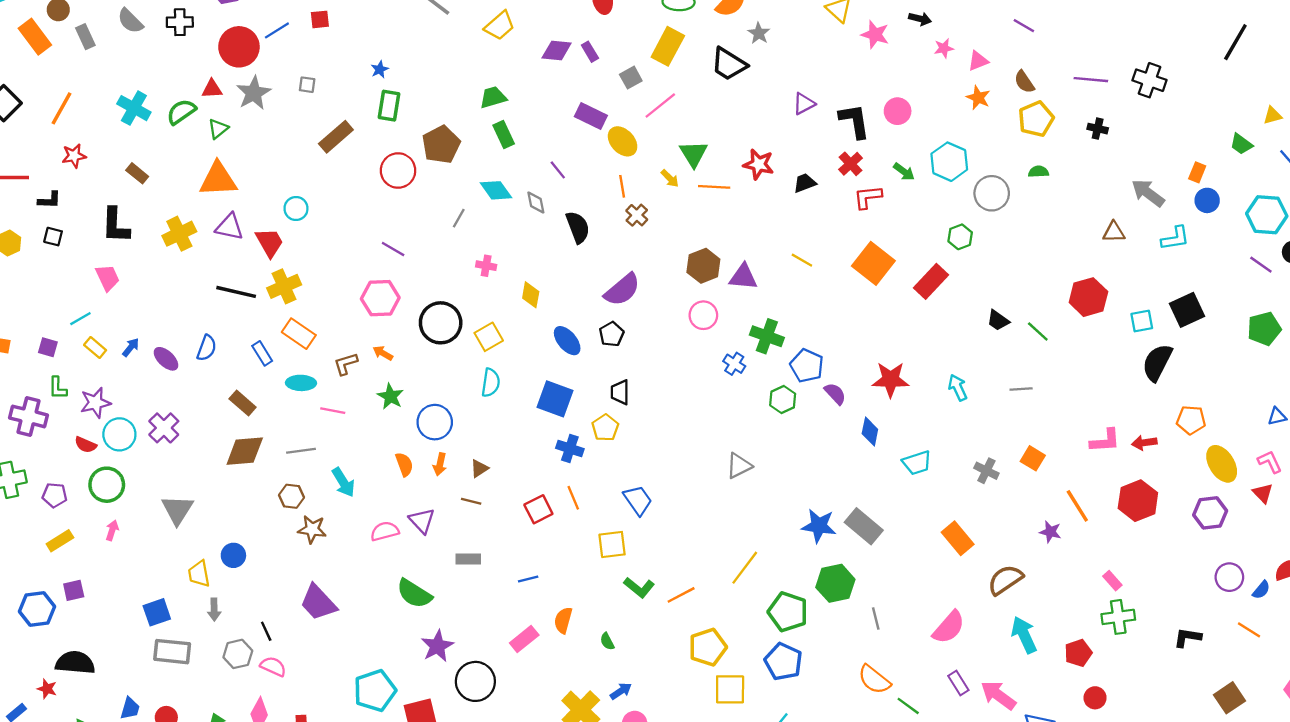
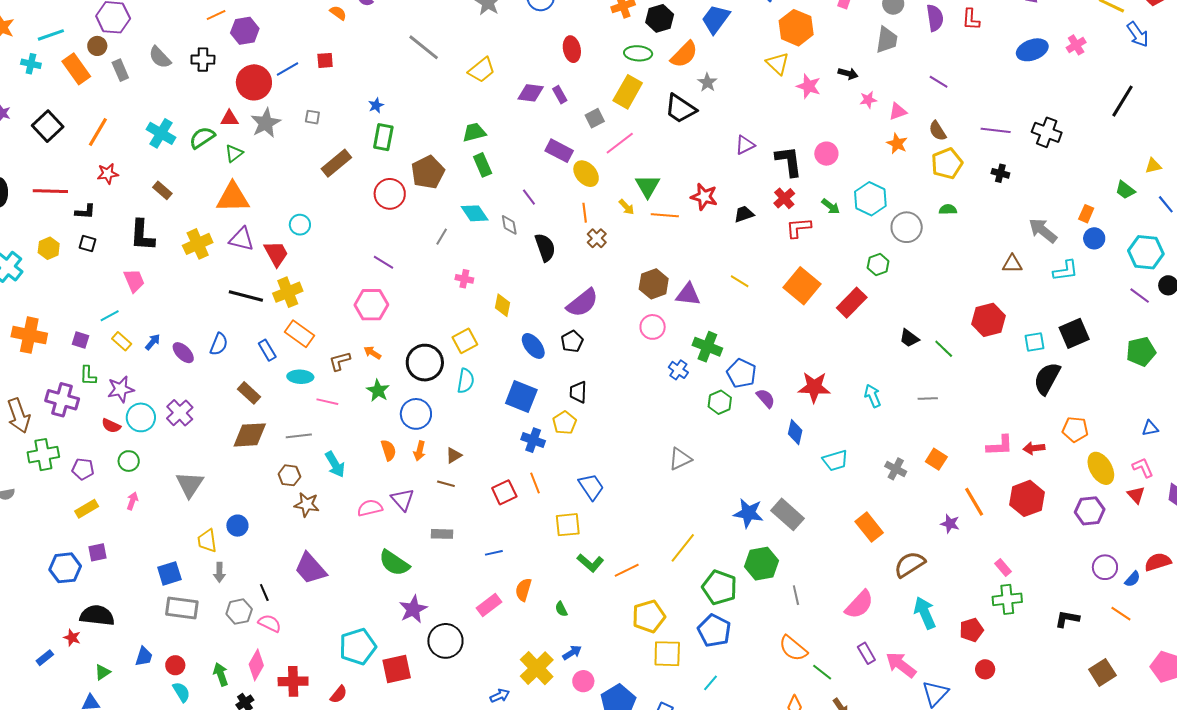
black circle: (441, 323) -> (425, 363), moved
green circle: (107, 485) -> (129, 461), size x0.7

